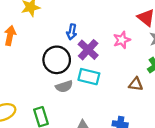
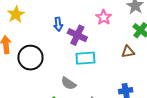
black circle: (57, 60) -> (30, 58), moved
gray semicircle: (64, 86) -> (69, 83), moved, turned 70

